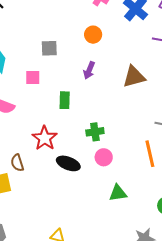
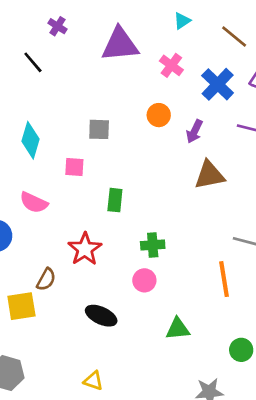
purple arrow: (89, 70) -> (194, 131), moved
pink circle: (104, 157) -> (144, 280), moved
brown semicircle: (17, 163) -> (46, 279), turned -138
black ellipse: (68, 163) -> (101, 316), moved

